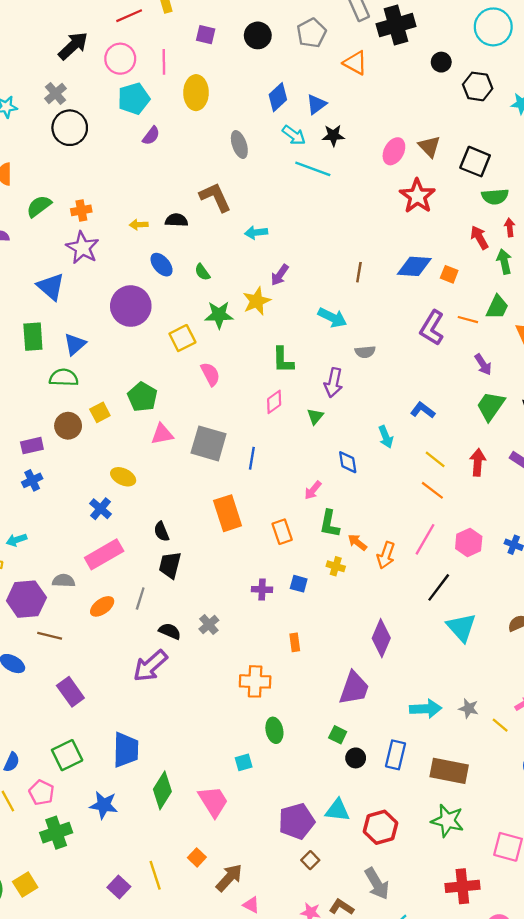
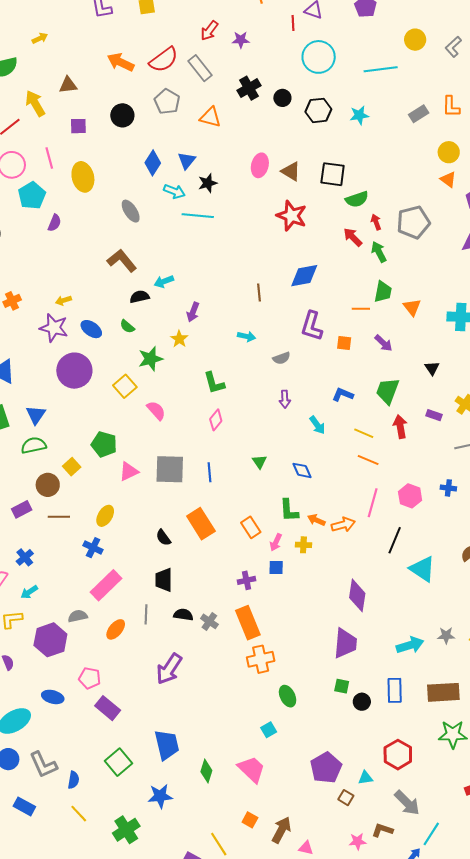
black cross: (396, 25) -> (249, 88), moved, size x0.7
pink ellipse: (394, 151) -> (260, 165), moved
black semicircle: (176, 220) -> (140, 297), moved
purple star: (82, 248) -> (54, 328), moved
orange square: (449, 274) -> (344, 343), moved
yellow star: (257, 301) -> (179, 339), size x0.7
cyan arrow: (332, 318) -> (246, 336), size x0.7
purple L-shape: (432, 328) -> (312, 326), moved
purple arrow: (333, 383) -> (285, 399), moved, size x0.7
green trapezoid: (491, 406) -> (388, 391), moved
green triangle: (315, 416) -> (260, 462), moved
blue diamond: (348, 462) -> (302, 470), moved
yellow ellipse: (123, 477) -> (105, 516), turned -70
blue cross: (32, 480) -> (25, 557), moved
pink arrow: (313, 490) -> (276, 542), moved
black semicircle: (161, 532) -> (163, 538), moved
orange arrow: (386, 555) -> (343, 525), turned -110
black semicircle: (170, 631) -> (183, 615), moved
brown line: (50, 636) -> (59, 517), moved
orange rectangle: (295, 642) -> (248, 623), moved, size x2.0
green diamond: (162, 790) -> (206, 771), size x0.7
pink pentagon: (41, 793) -> (90, 678), moved
cyan triangle: (337, 810) -> (366, 778), moved, size x0.7

